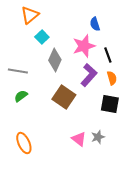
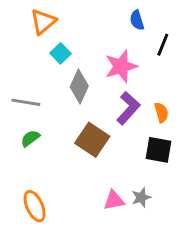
blue semicircle: (95, 24) -> (137, 20), moved
black line: (108, 55) -> (163, 45), moved, turned 42
pink triangle: (79, 139) -> (114, 200), turned -49

